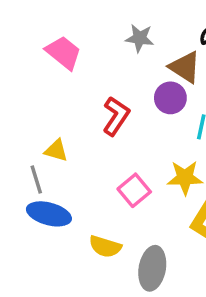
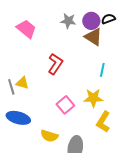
purple circle: (170, 98) -> (91, 21), moved
gray line: (36, 179) -> (11, 87), moved

